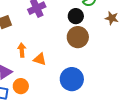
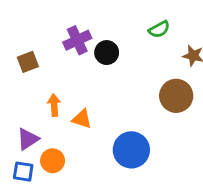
black circle: (76, 16) -> (107, 53), moved
brown circle: (78, 37) -> (176, 96), moved

